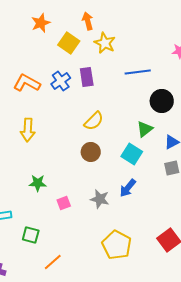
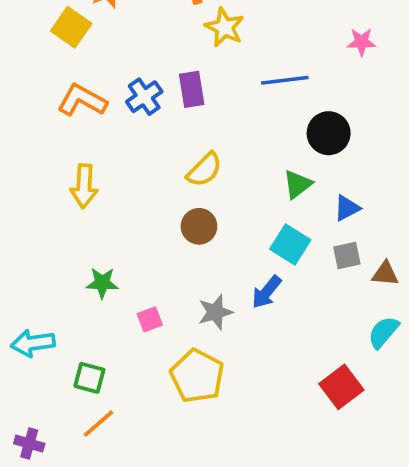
yellow square: (69, 43) -> (71, 27), moved
cyan square: (132, 154) -> (290, 245), moved
gray star: (100, 199) -> (215, 312), turned -30
yellow pentagon: (117, 245) -> (197, 376), moved
orange line: (53, 262) -> (99, 423), moved

